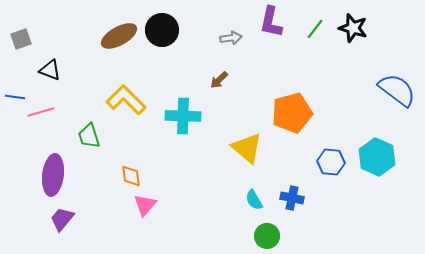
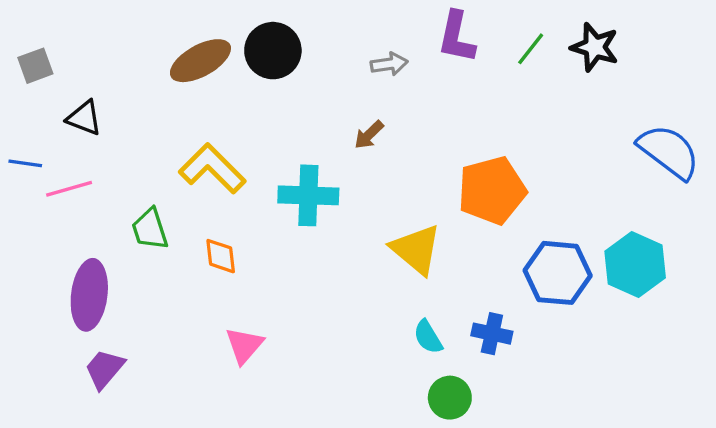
blue hexagon: (331, 162) -> (558, 273), size x1.4
orange diamond: (131, 176) -> (221, 256), moved

